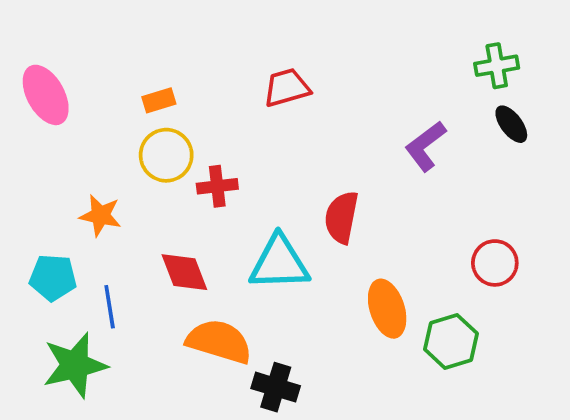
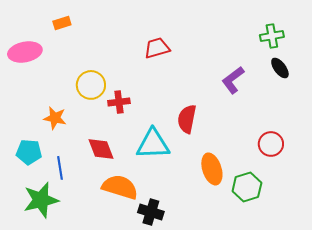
pink ellipse: (46, 95) -> (25, 52), turned -72
orange rectangle: (159, 100) -> (62, 23), moved

